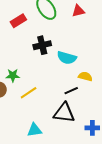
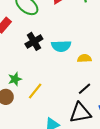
black line: (71, 91) -> (84, 89), moved
black triangle: (64, 113) -> (80, 113), moved

